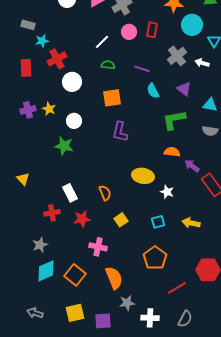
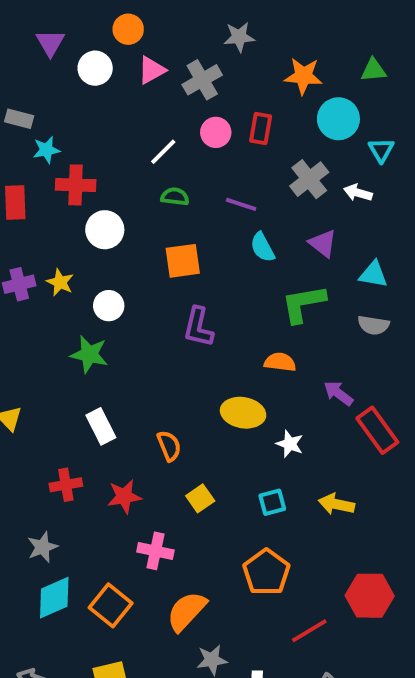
red cross: (57, 59) -> (76, 185), turned 30
orange semicircle: (172, 152) -> (280, 362), moved
white rectangle: (70, 193) -> (101, 426), moved
orange semicircle: (114, 278) -> (187, 611), turned -115

